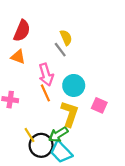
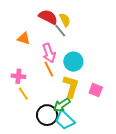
red semicircle: (22, 31) -> (48, 17), moved, turned -84
pink square: (99, 105) -> (96, 90), moved
yellow line: (30, 135) -> (23, 94), moved

